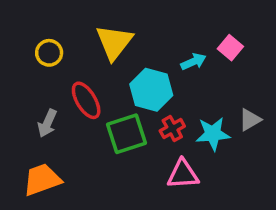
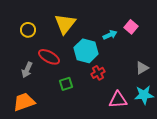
red ellipse: (86, 100) -> (49, 57), turned -30
green square: (127, 134) -> (66, 84), moved, size x0.6
cyan star: (213, 134) -> (144, 95), moved
pink triangle: (183, 174) -> (118, 100), moved

